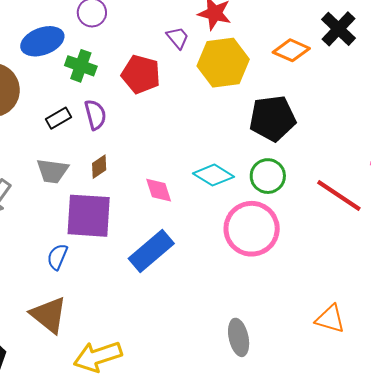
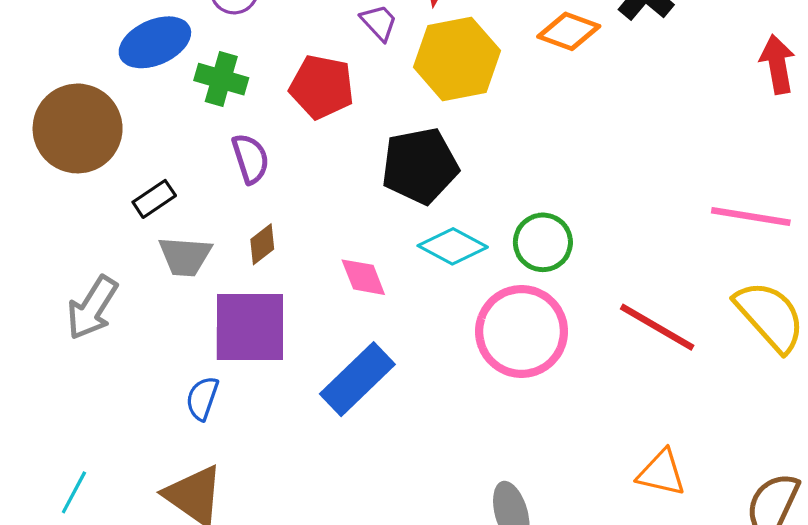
black rectangle: (59, 118) -> (154, 199), moved
black pentagon: (272, 118) -> (420, 166), moved
red line: (339, 196) -> (657, 327), moved

